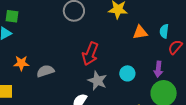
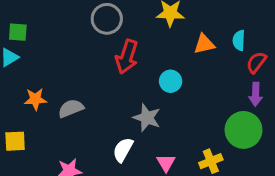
red arrow: (90, 54) -> (127, 57), moved
purple arrow: (158, 69) -> (256, 94), moved
cyan circle: (127, 73) -> (171, 81), moved

